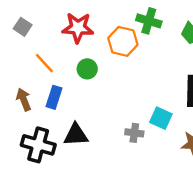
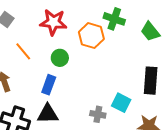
blue rectangle: (54, 97) -> (49, 85), moved

